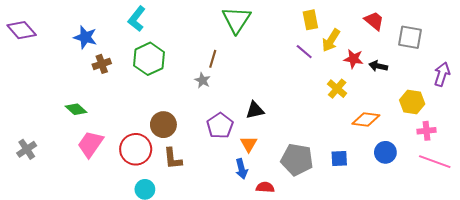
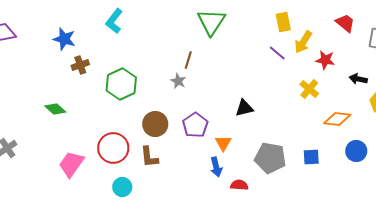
green hexagon: (149, 59) -> (121, 84), moved
black arrow: (378, 66) -> (358, 79), moved
black triangle: (255, 110) -> (244, 108), moved
brown circle: (163, 125) -> (155, 124), moved
pink trapezoid: (90, 144) -> (71, 164), moved

